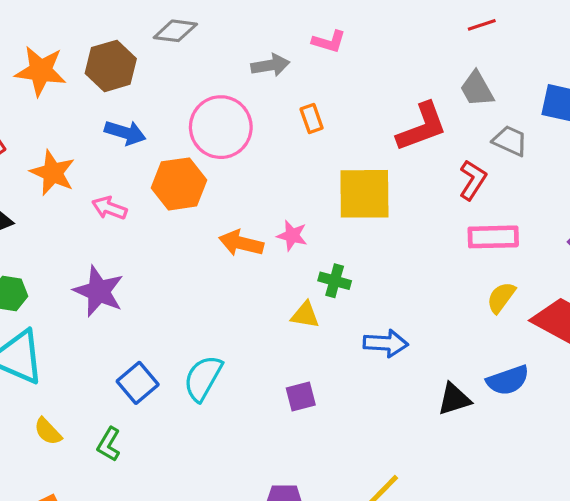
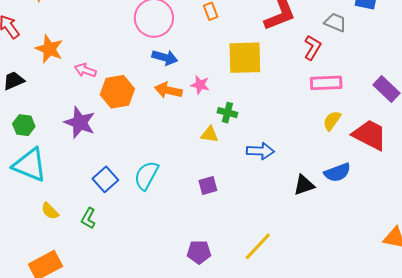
blue arrow: (125, 133) -> (165, 57), moved
orange hexagon: (179, 184) -> (117, 92), moved

